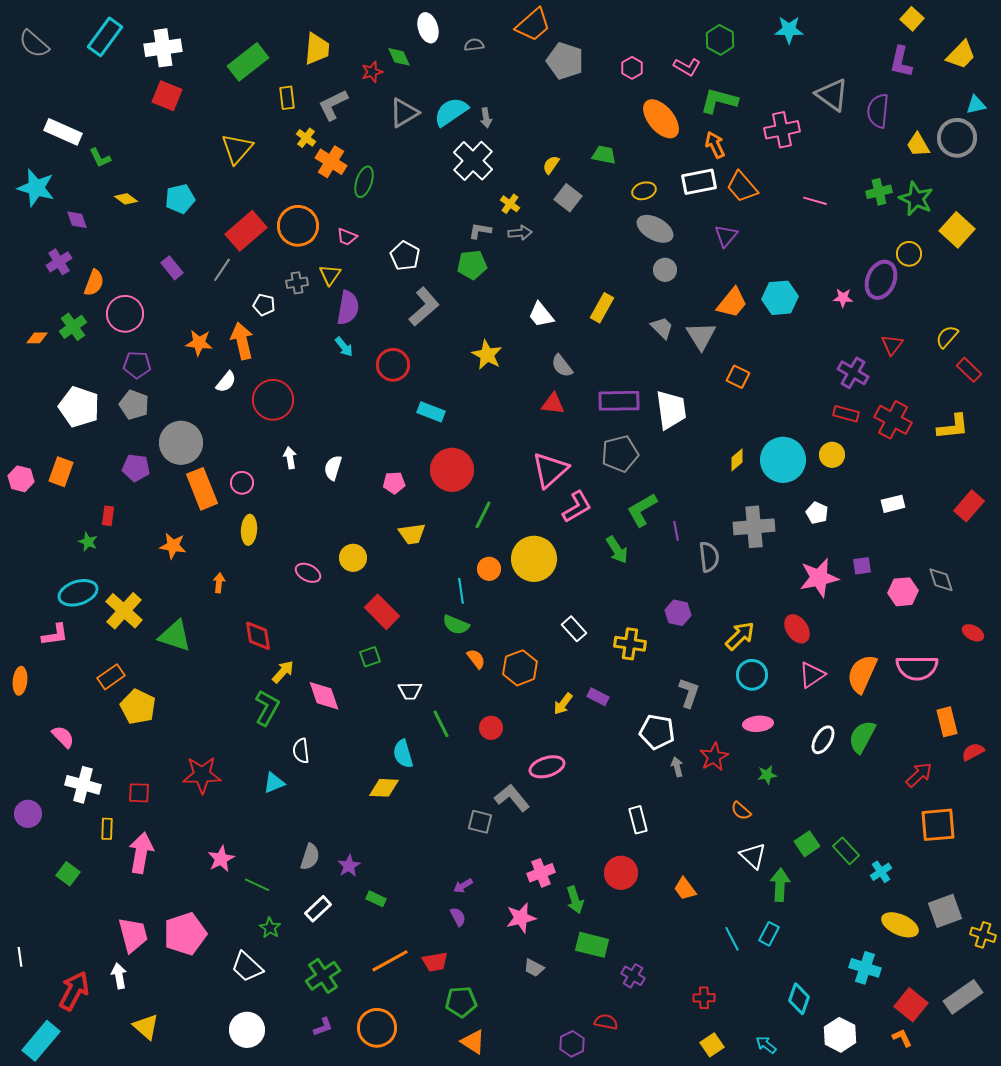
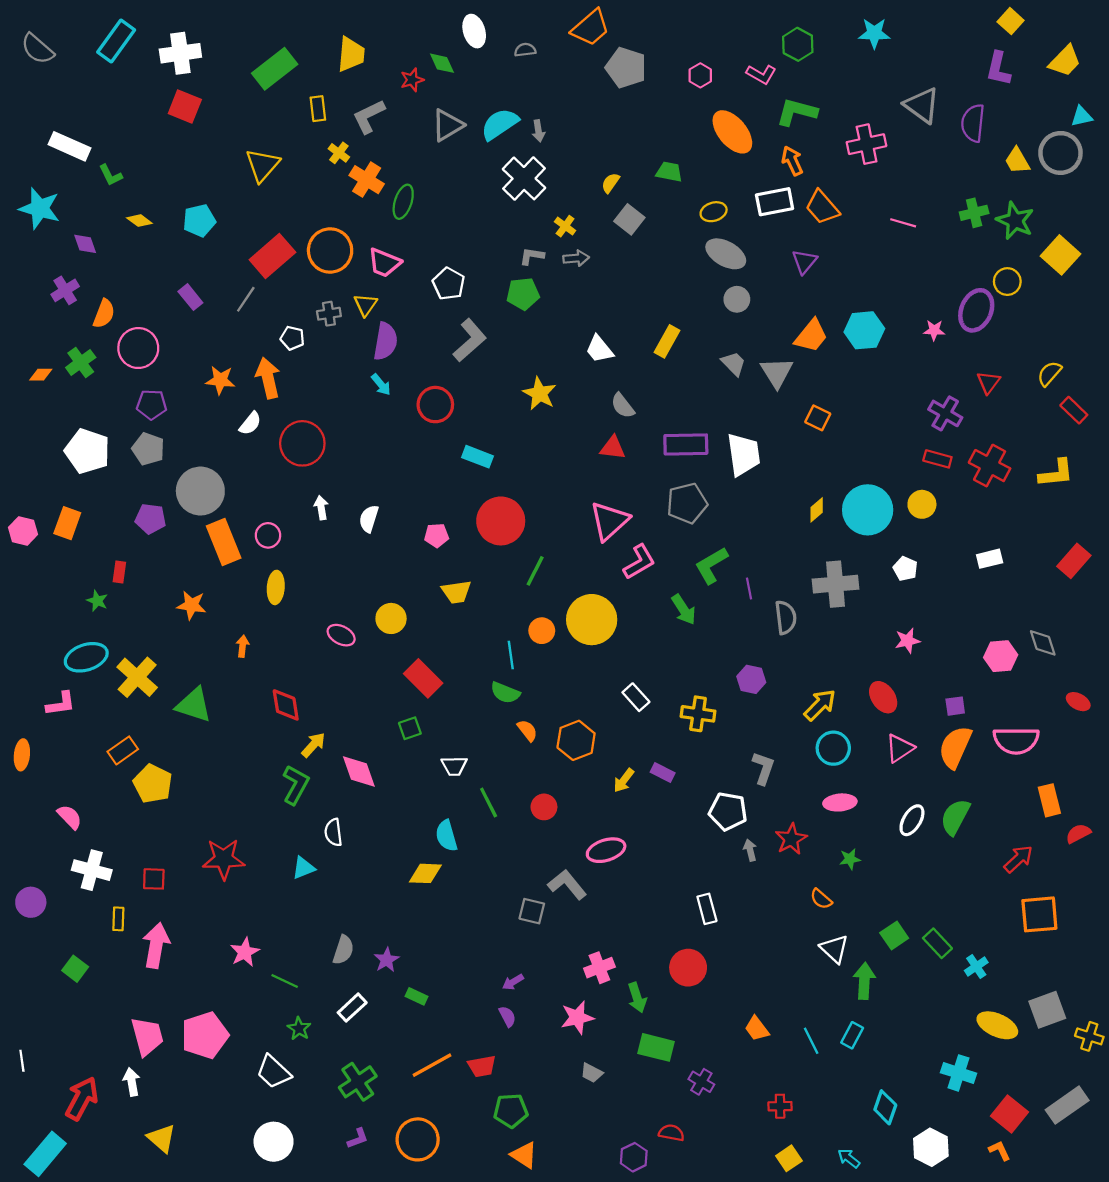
pink trapezoid: (347, 237) -> (384, 263), size x1.5
purple square: (862, 566) -> (955, 706), moved
pink star: (819, 578) -> (908, 641), size x0.6
orange trapezoid: (685, 889) -> (757, 1029), moved

